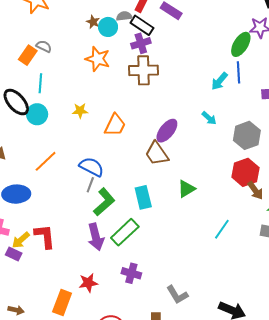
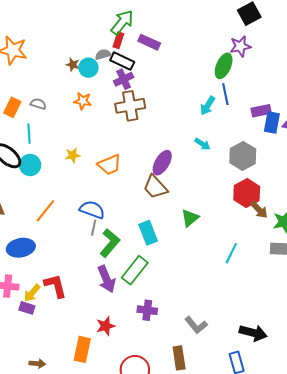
gray semicircle: (44, 46) -> (38, 104), moved
orange star: (98, 59) -> (83, 101), size x0.7
orange trapezoid: (115, 125) -> (110, 165), turned 50

